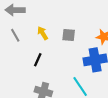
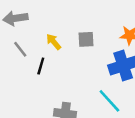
black line: (38, 60) -> (41, 66), moved

